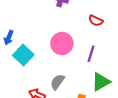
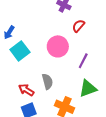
red semicircle: (96, 21) -> (78, 26), moved, turned 96
gray semicircle: (57, 82) -> (47, 81), turned 119

